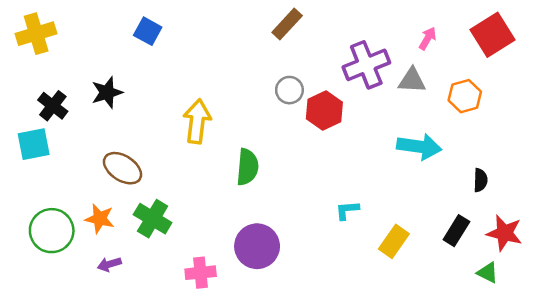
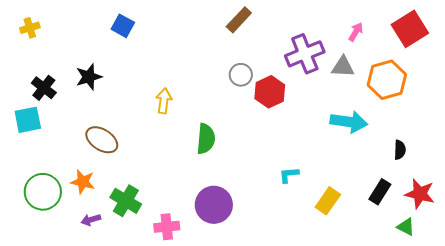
yellow cross: (36, 34) -> (30, 28), size x0.6
orange hexagon: (465, 96) -> (387, 80), size x1.4
yellow arrow: (197, 121) -> (164, 101), size x0.7
green cross: (153, 219) -> (126, 201), moved

